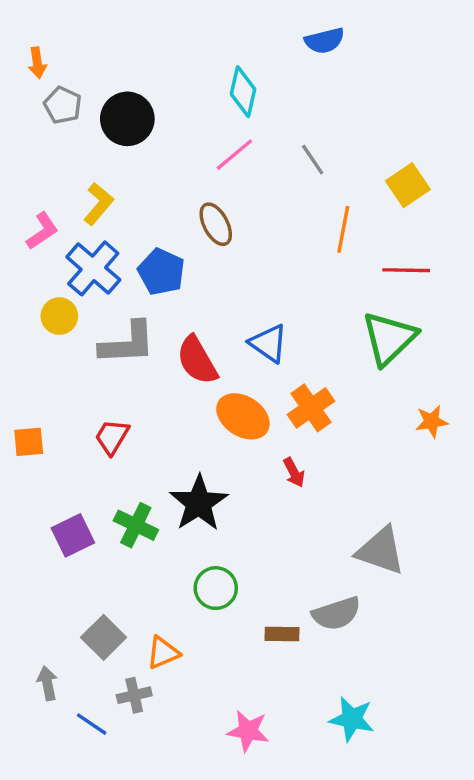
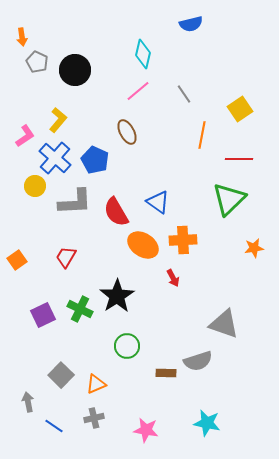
orange cross: (311, 408) -> (183, 240), turned 32
orange square: (29, 442) -> (17, 260), turned -30
gray cross: (134, 695) -> (94, 418), moved

